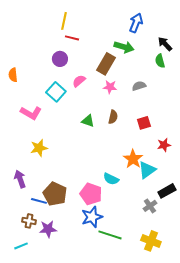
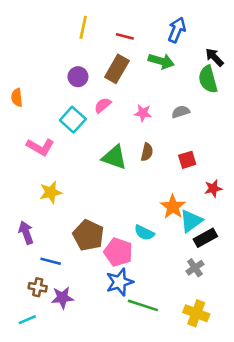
red line: (72, 38) -> (125, 36), moved
green semicircle: (160, 61) -> (208, 79), size x1.5
brown rectangle: (106, 64) -> (117, 69), moved
green triangle: (88, 121) -> (114, 157), size x1.5
black rectangle: (167, 191) -> (205, 238), moved
brown pentagon: (55, 194) -> (88, 235), moved

